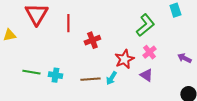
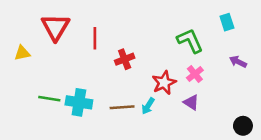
green L-shape: (145, 25) -> (190, 41), turned -75
purple arrow: (184, 58) -> (238, 62), moved
cyan cross: (55, 75) -> (79, 102), size x1.5

